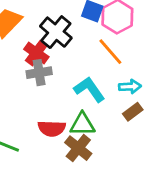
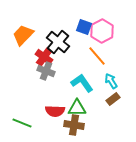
gray cross: (39, 73) -> (46, 71), turned 30
cyan arrow: (130, 87) -> (111, 81), turned -119
brown cross: (78, 148) -> (74, 125), turned -30

